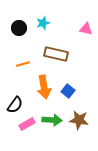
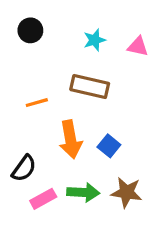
cyan star: (43, 23) -> (95, 40), moved
black circle: (19, 28) -> (30, 30), moved

